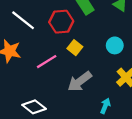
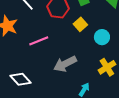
yellow square: (75, 48) -> (80, 24), moved

